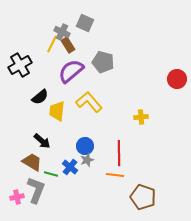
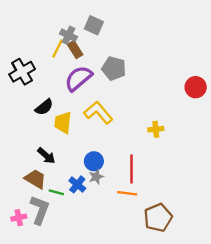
brown pentagon: (143, 197) -> (158, 218), turned 30

